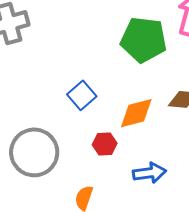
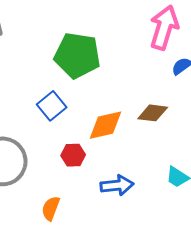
green pentagon: (144, 40) -> (77, 55), moved

